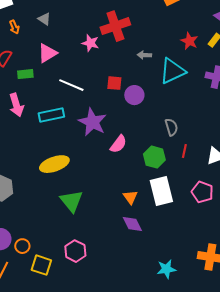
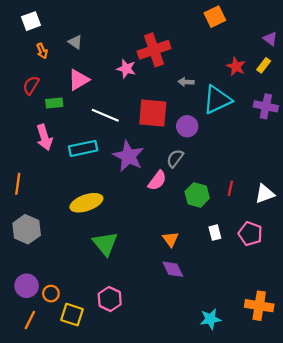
red square: (114, 83) -> (153, 113), size x1.8
purple circle: (134, 95) -> (187, 126), moved
gray semicircle: (171, 127) -> (175, 158), moved, turned -126
white rectangle: (161, 191) -> (215, 233), moved, size x0.5

